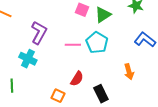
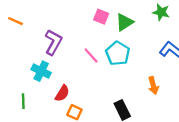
pink line: (73, 45) -> (91, 56), turned 49
red semicircle: (77, 79) -> (62, 93), moved

